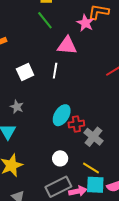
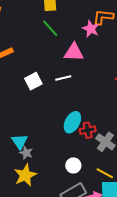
white line: (55, 71) -> (63, 78), turned 70
gray star: (17, 107) -> (26, 153), moved

